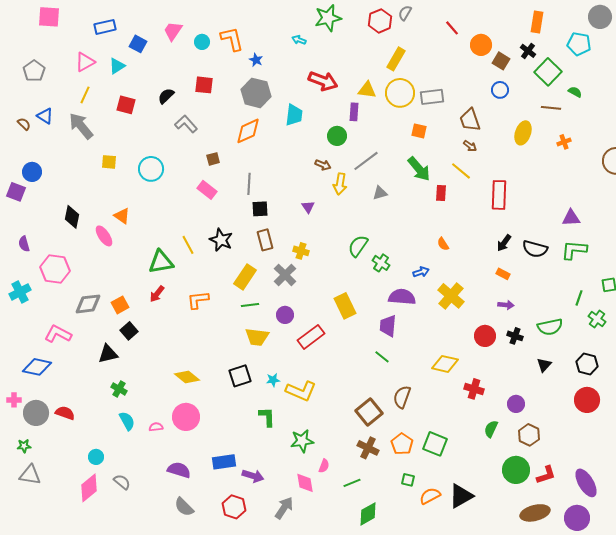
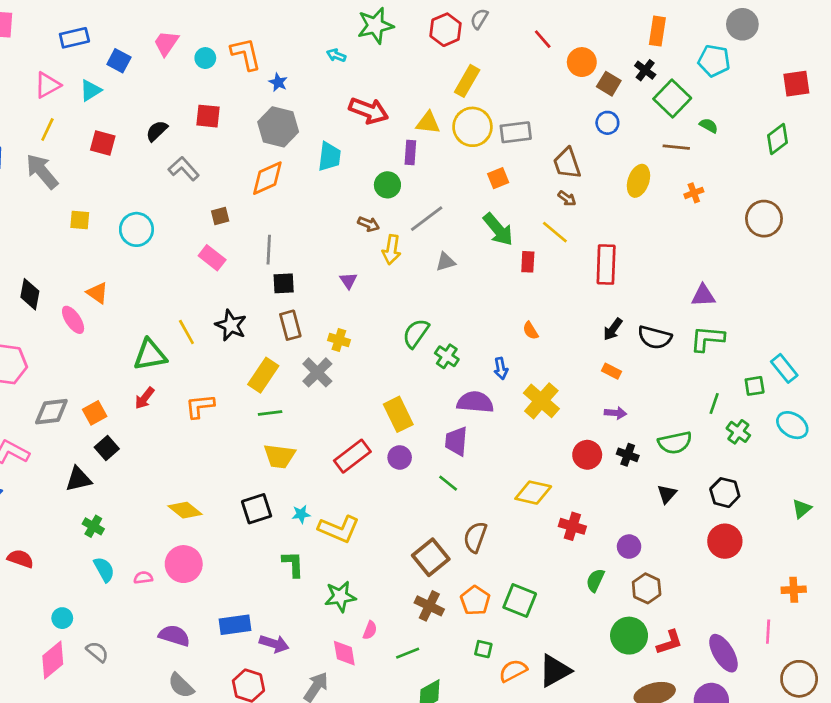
orange square: (419, 131) -> (498, 178), turned -35
blue arrow: (421, 272) -> (501, 368), turned 98
purple circle: (285, 315) -> (400, 457), moved

